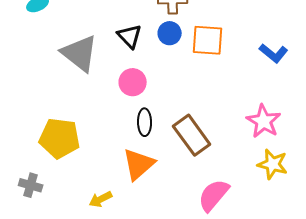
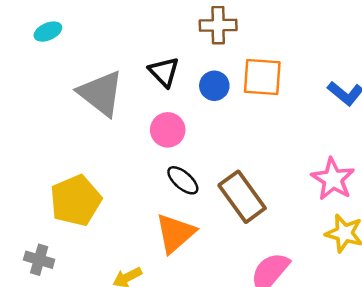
blue circle: (170, 33) -> (214, 86), moved
black ellipse: (145, 122) -> (183, 180), turned -48
yellow pentagon: (60, 138) -> (76, 200), turned -30

